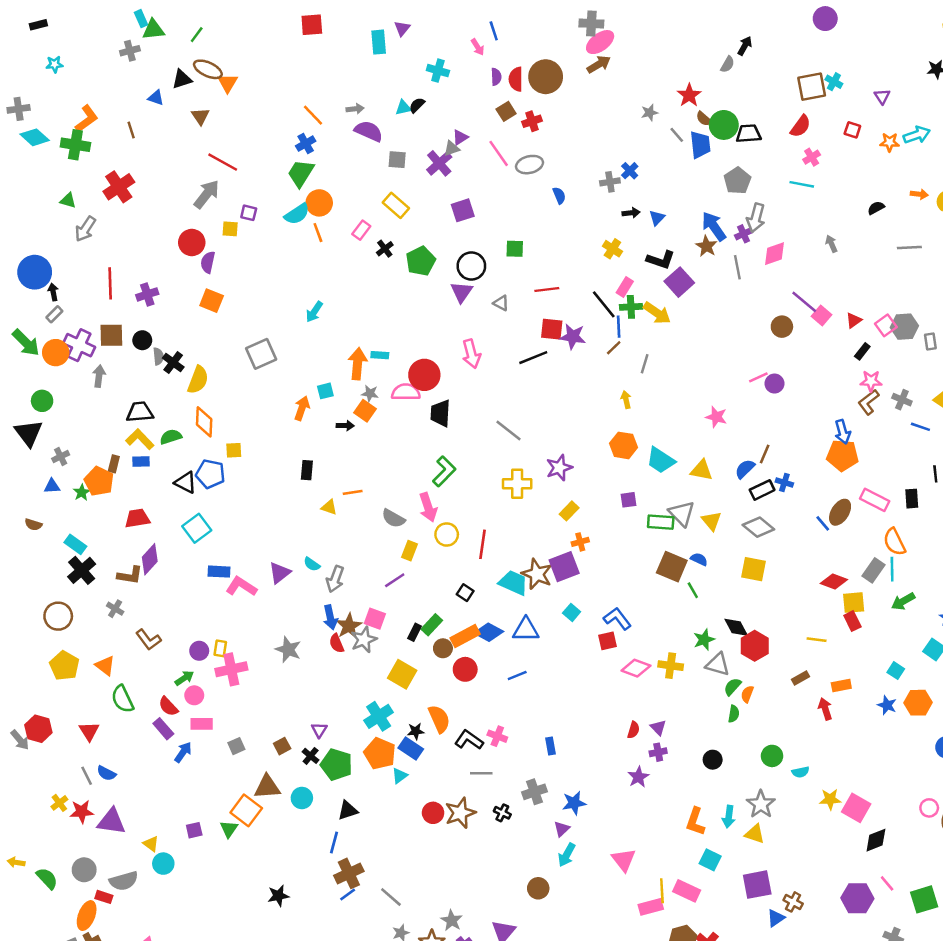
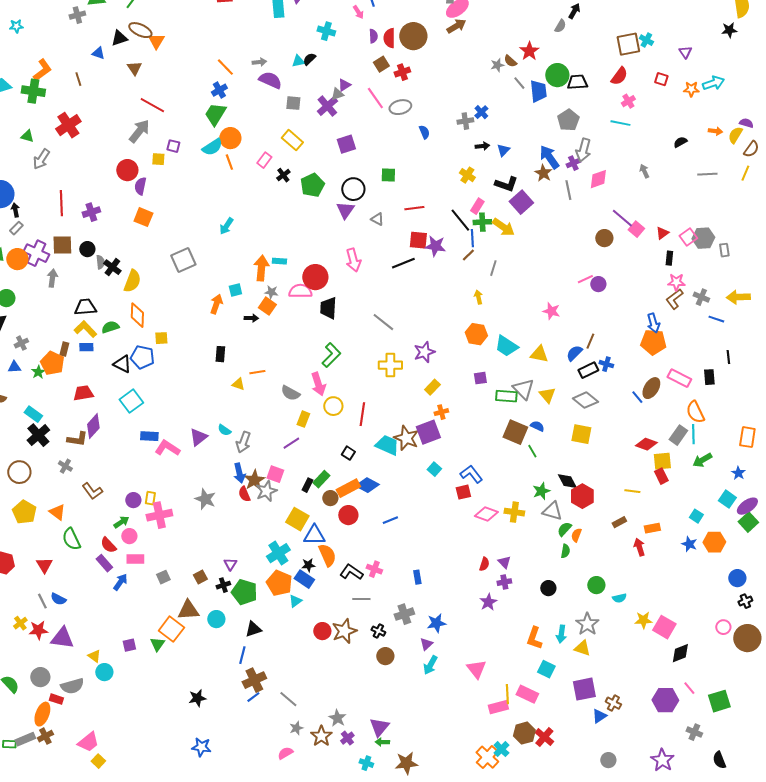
brown semicircle: (704, 119) -> (510, 61), moved
black rectangle: (862, 351) -> (669, 258), turned -32
blue triangle: (526, 630) -> (314, 535), moved
black cross: (311, 756) -> (223, 585), turned 32
brown circle: (538, 888) -> (385, 656), moved

